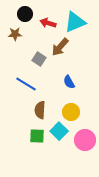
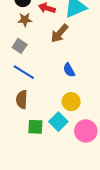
brown star: (15, 34) -> (25, 20), moved
gray square: (39, 59) -> (20, 46), moved
brown semicircle: (40, 110) -> (22, 99), moved

